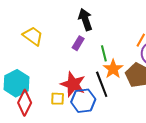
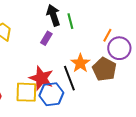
green line: (104, 53) -> (70, 21), moved
yellow square: (58, 99) -> (26, 92), size x1.6

